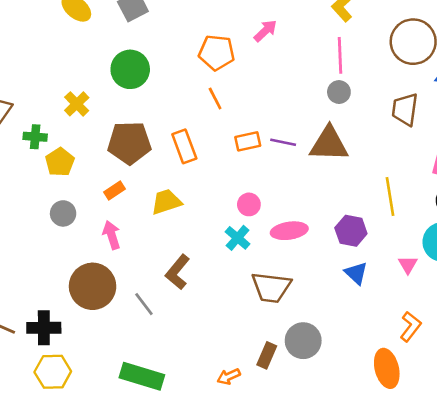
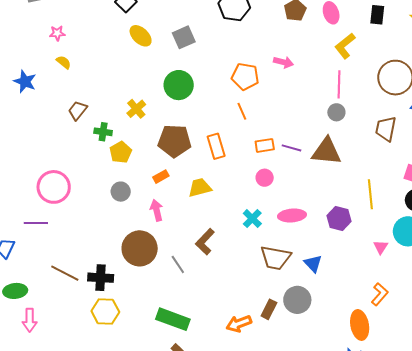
pink arrow: (265, 31) -> (283, 62), turned 54
pink circle: (249, 204) -> (265, 178), moved
blue triangle: (356, 273) -> (313, 264), moved
orange arrow: (229, 377) -> (239, 324), size x1.4

